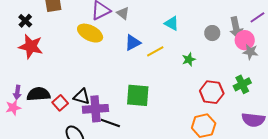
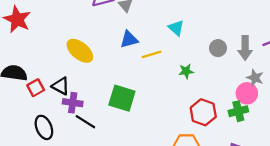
yellow ellipse: (90, 33) -> (80, 51), moved
pink circle: (245, 40) -> (247, 93), moved
purple cross: (95, 109) -> (73, 103), size x0.7

